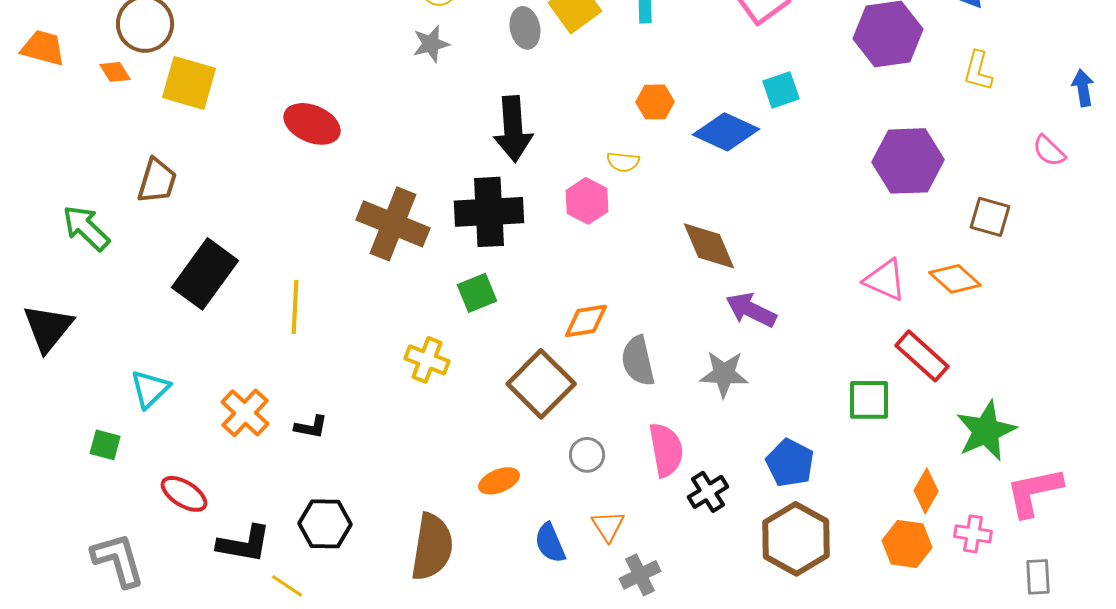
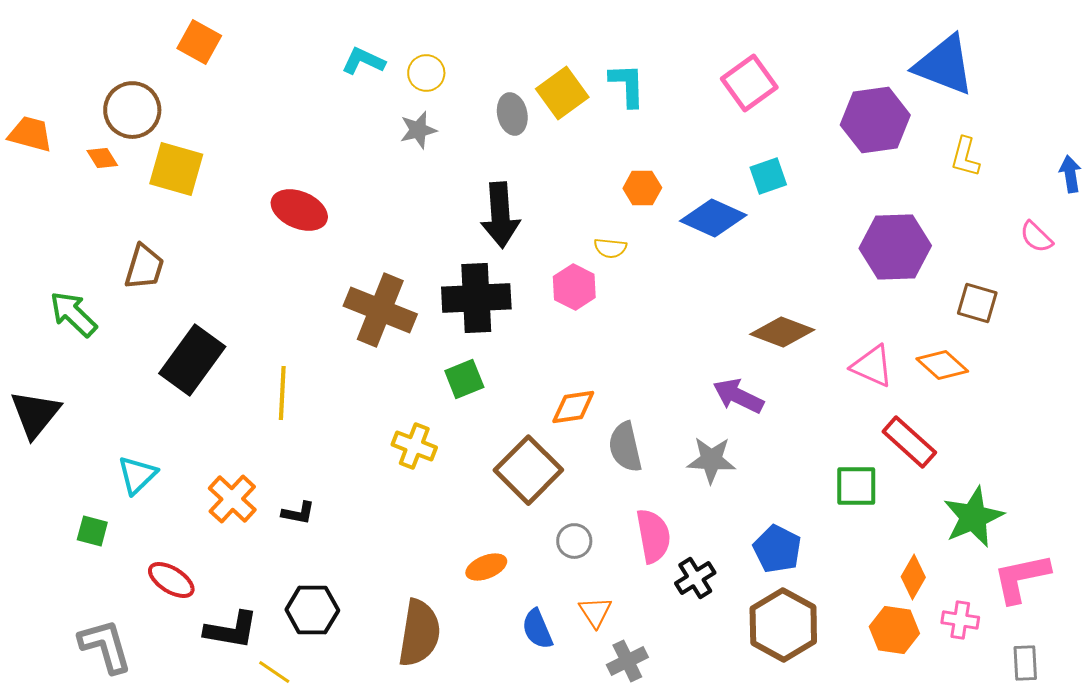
brown diamond: (709, 246) -> (782, 332), moved, turned -46

